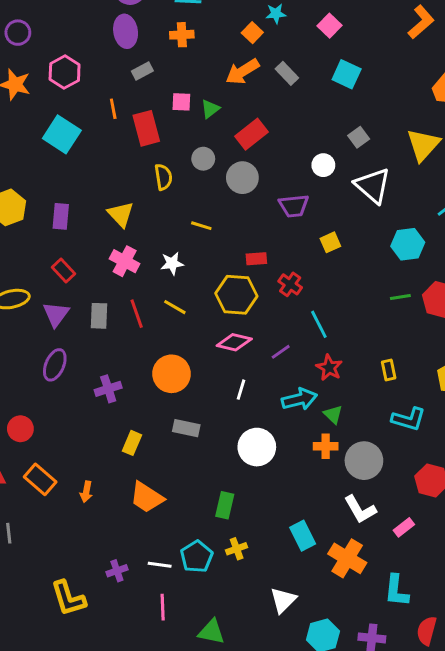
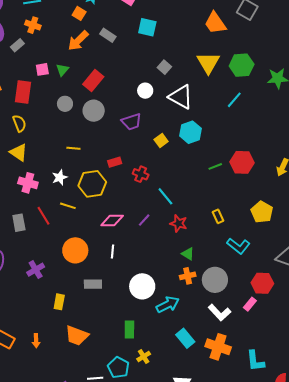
orange cross: (182, 35) -> (33, 25), turned 35
gray rectangle: (142, 71) -> (17, 45), moved
red rectangle: (146, 128) -> (23, 92), turned 35
yellow semicircle: (163, 177) -> (19, 123), moved
cyan hexagon: (408, 244) -> (191, 132), moved
yellow hexagon: (236, 295) -> (92, 184), moved
white line: (241, 390) -> (112, 252), moved
cyan arrow: (299, 399) -> (168, 304), moved
cyan L-shape: (409, 419) -> (238, 246), turned 35
pink rectangle: (404, 527) -> (250, 304), moved

